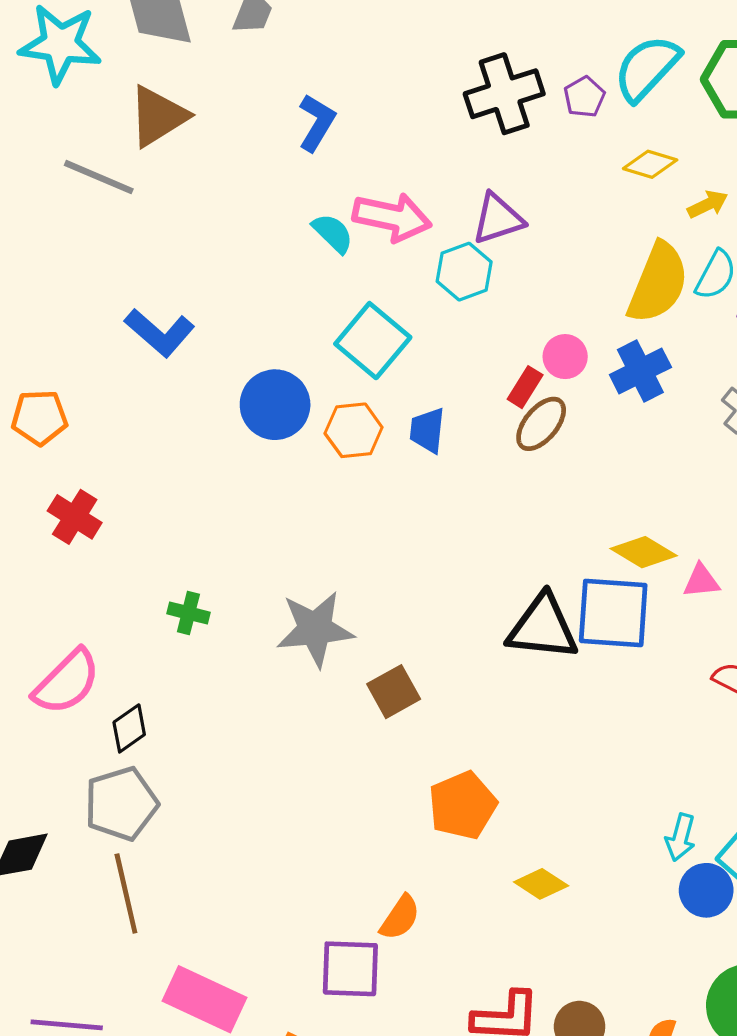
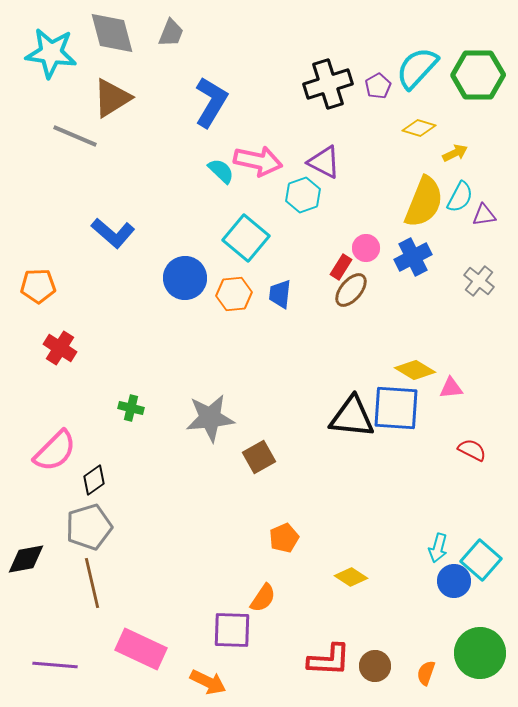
blue L-shape: (317, 123) -> (211, 102), size x1.4
purple triangle: (498, 219) -> (324, 162), turned 45
orange pentagon: (463, 805) -> (284, 538), moved, size x0.7

